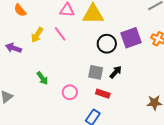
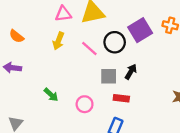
orange semicircle: (20, 10) -> (17, 36), moved
pink line: (60, 34) -> (89, 49), moved
yellow arrow: (37, 35) -> (58, 41), moved

